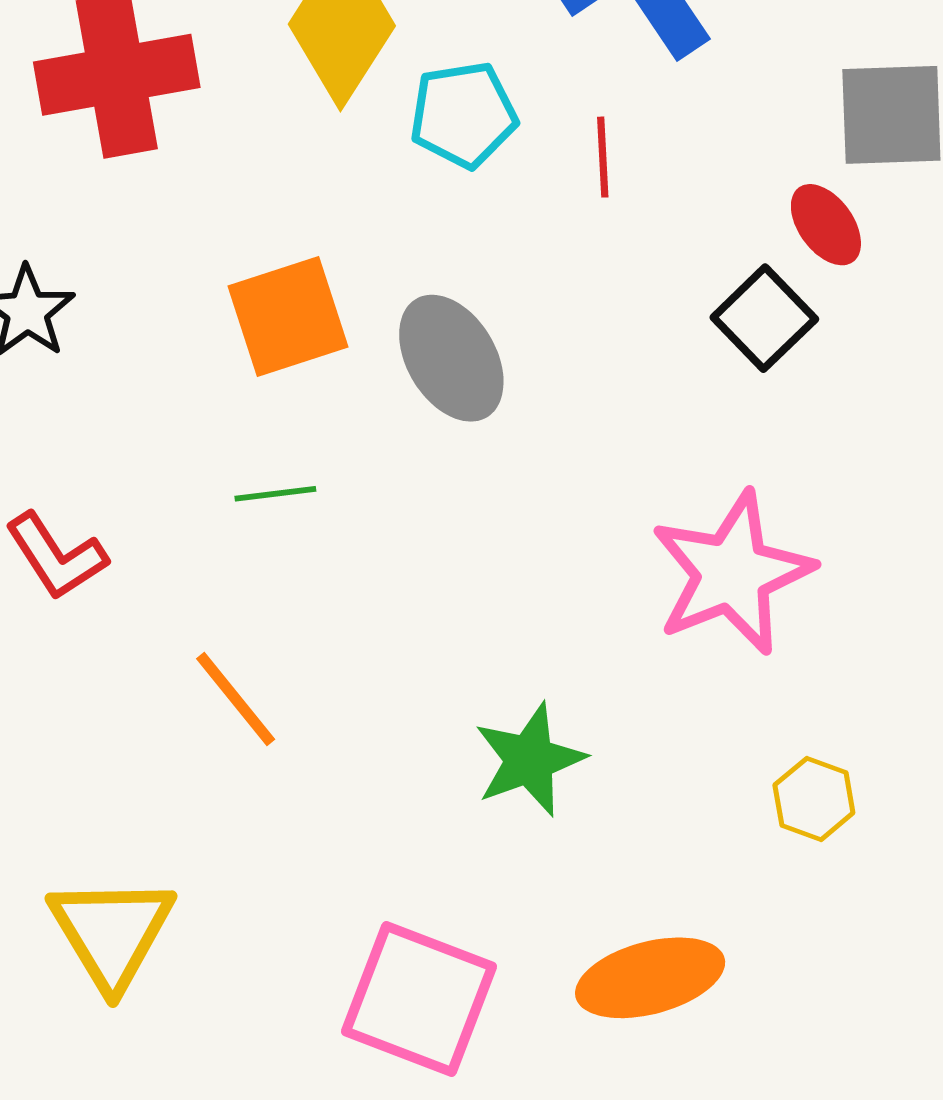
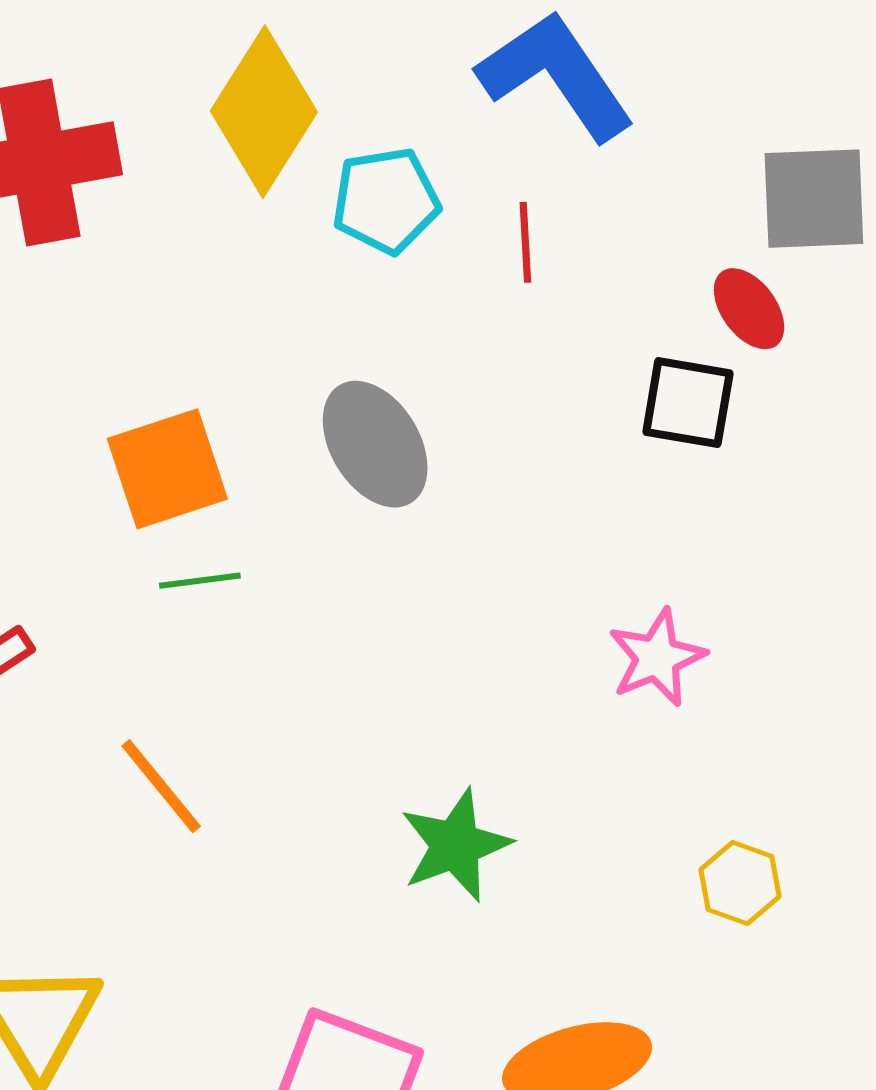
orange square: (288, 316) -> (167, 469), moved
black square: (764, 318) -> (688, 403), turned -36
pink star: (732, 573) -> (657, 658), size x0.6

